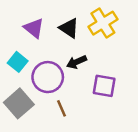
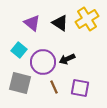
black arrow: (77, 62) -> (67, 59), moved
purple square: (104, 86) -> (80, 88), moved
gray square: (19, 103) -> (20, 83), turned -35

